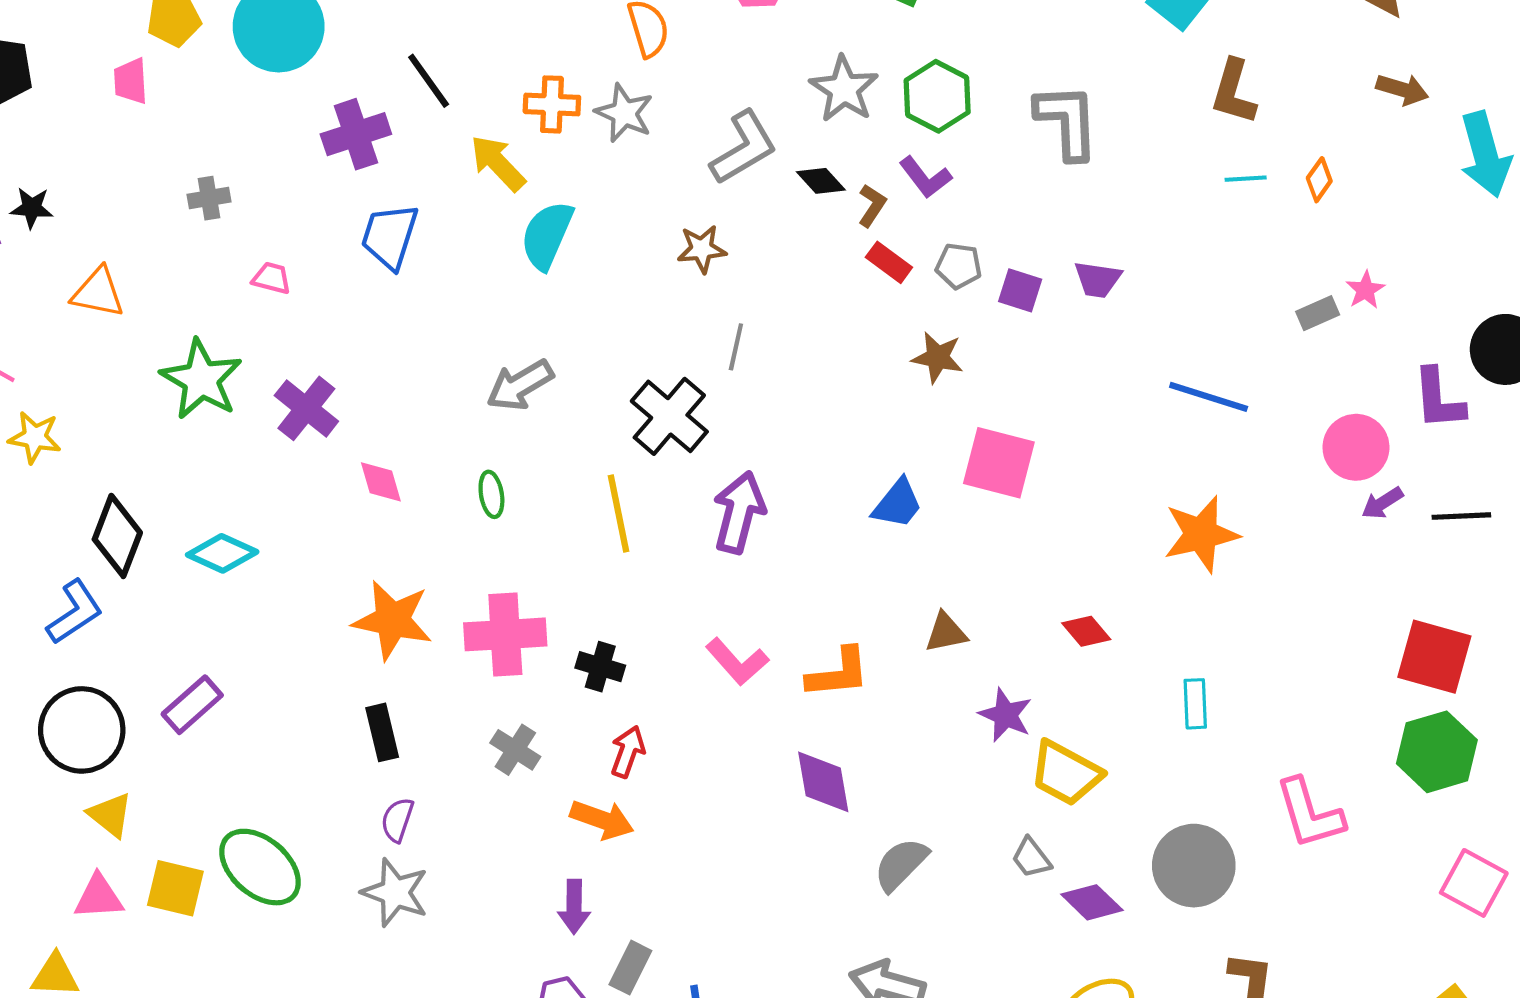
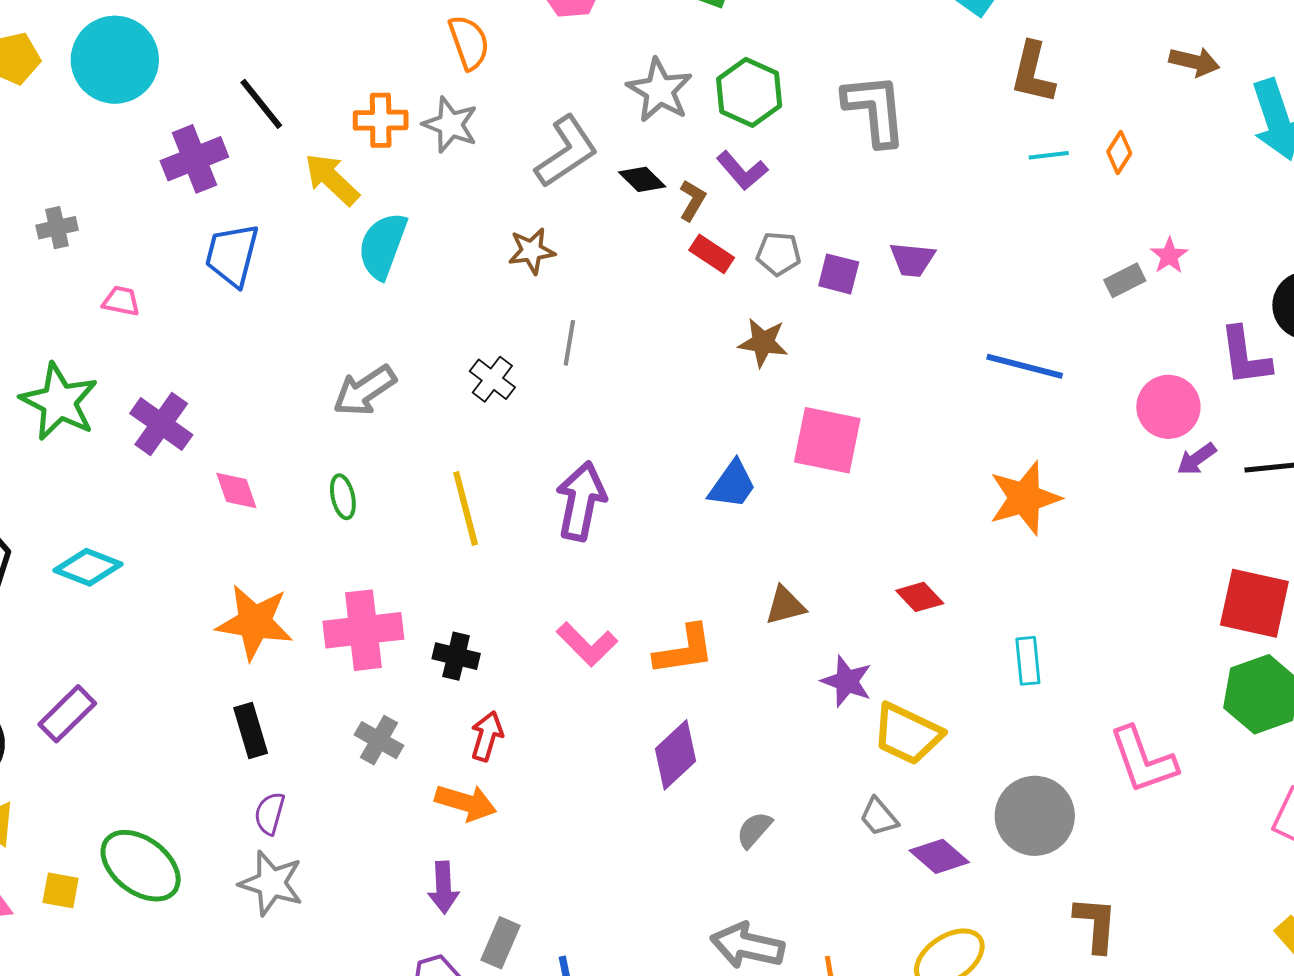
black cross: (669, 416) -> (492, 379), moved, size x0.6
purple diamond: (823, 782) -> (676, 755), turned 60
gray semicircle: (901, 864) -> (754, 830), size x0.7
yellow square: (175, 888) -> (61, 890), size x0.7

